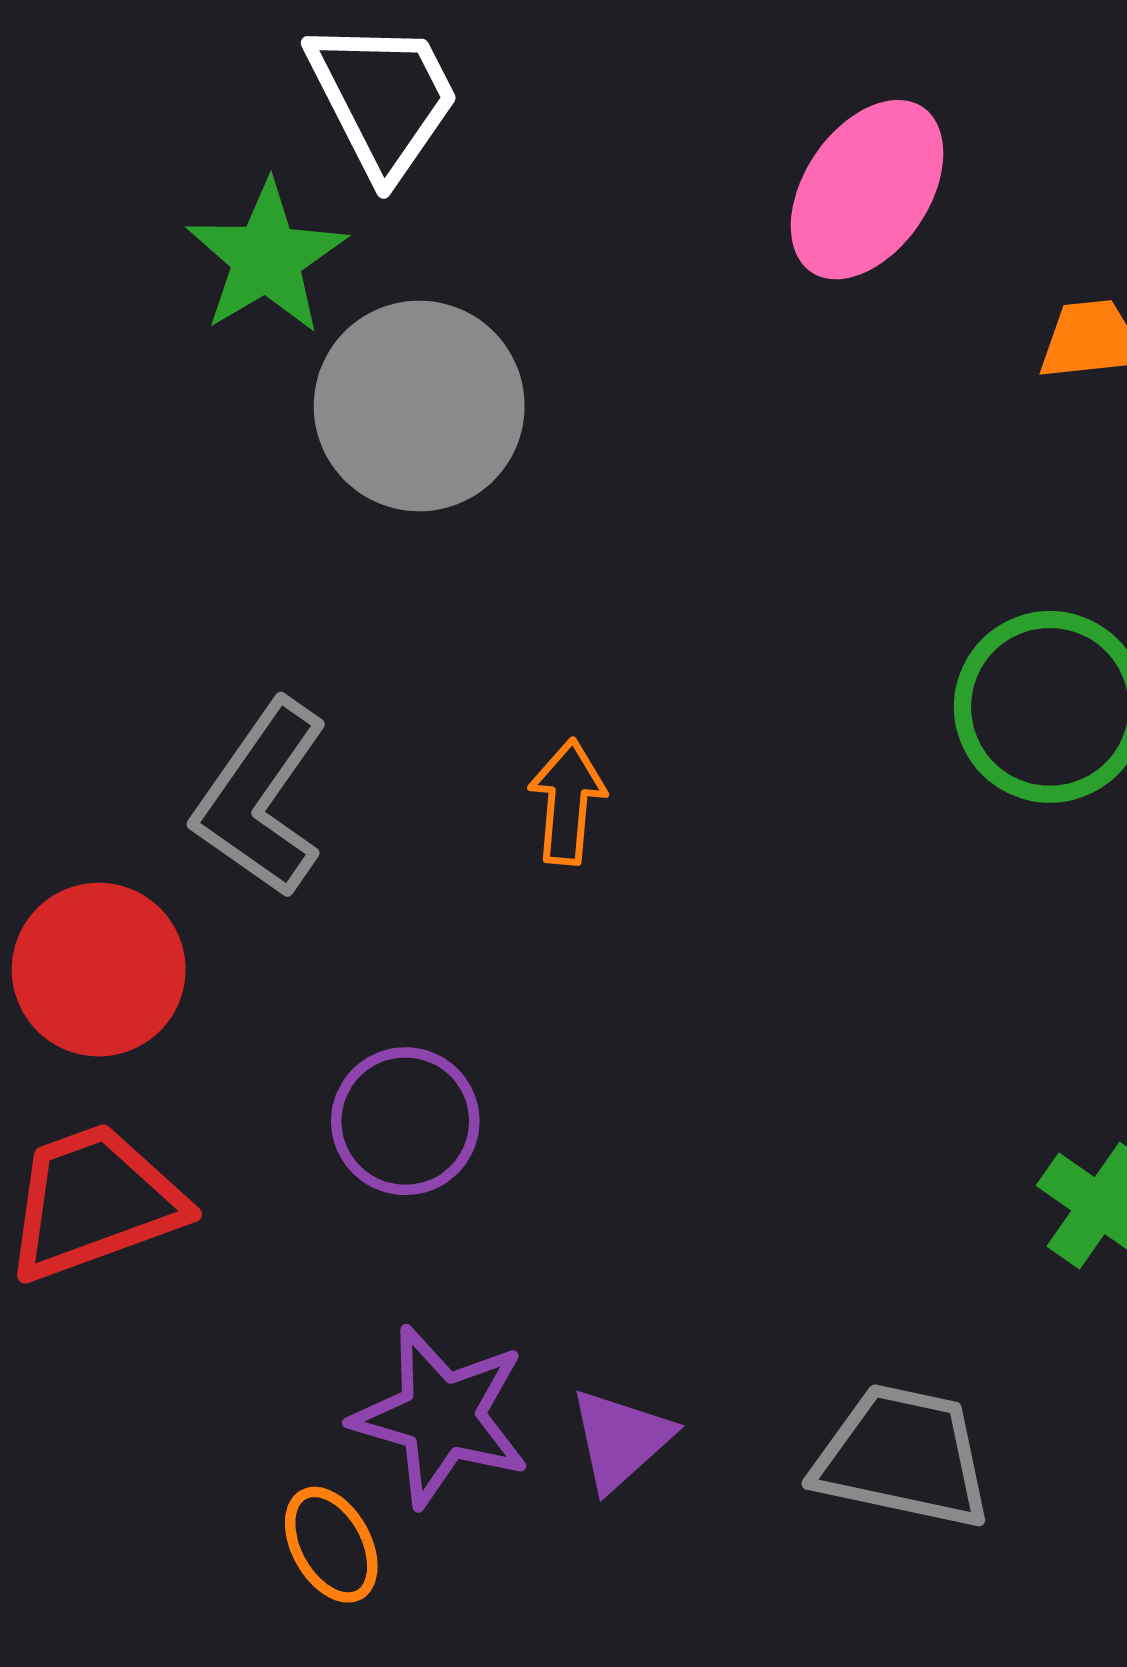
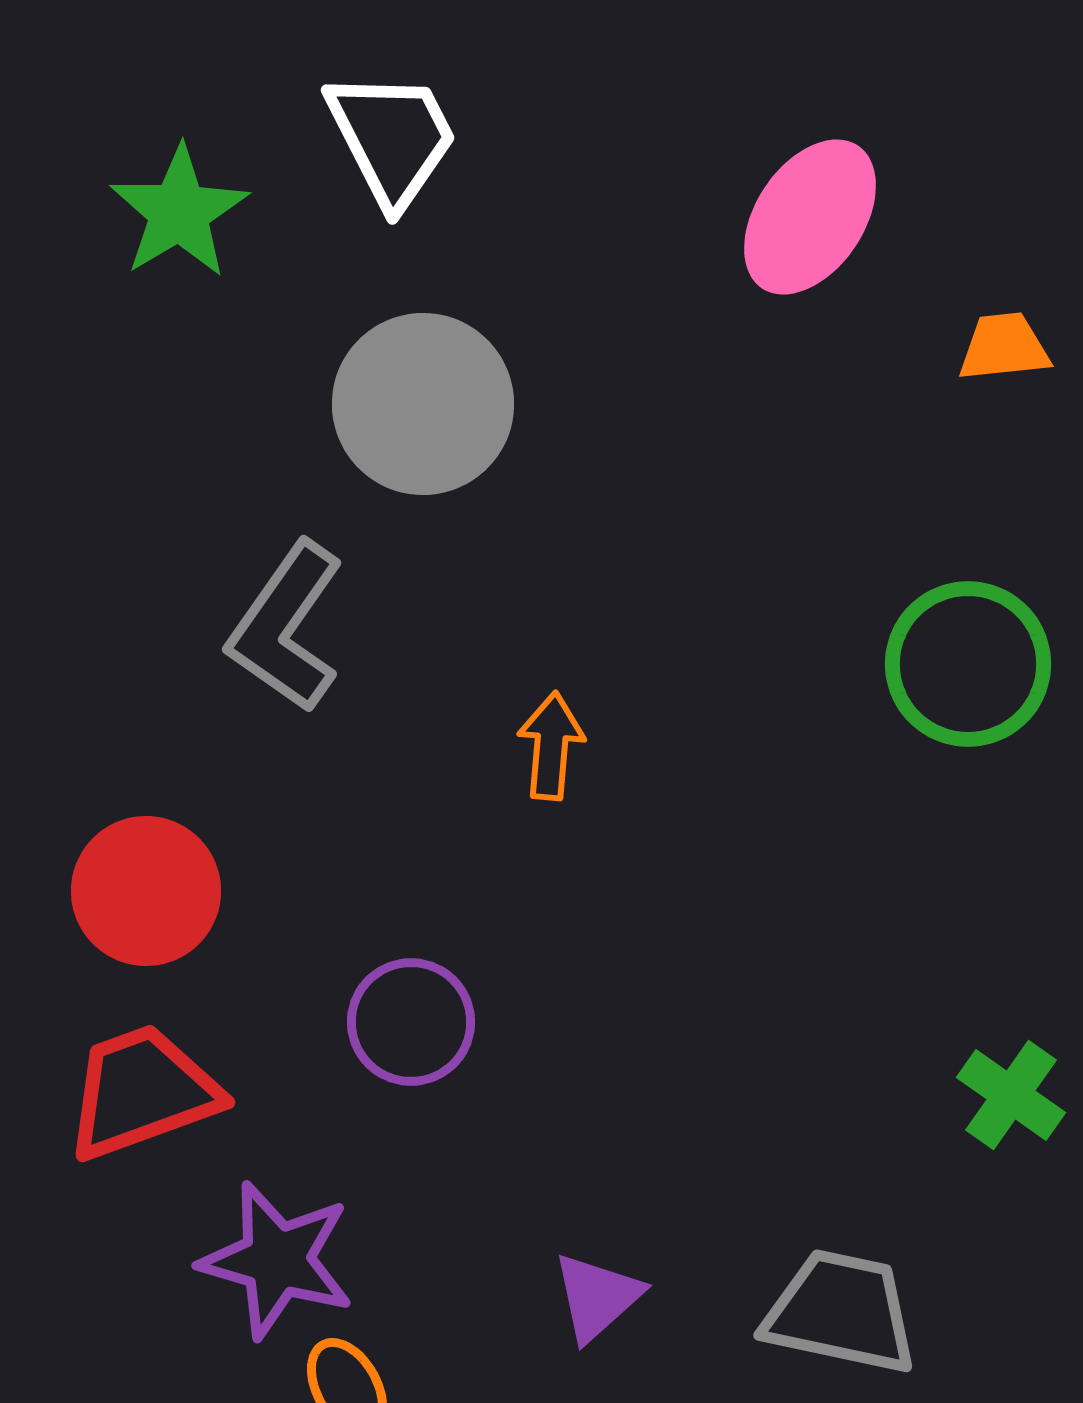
green star: (266, 258) -> (179, 212), moved
gray L-shape: (261, 798) -> (286, 627), moved
purple star: (441, 1416) -> (277, 1260), moved

